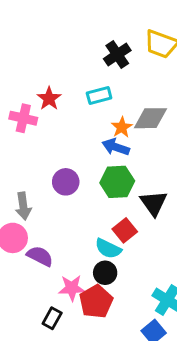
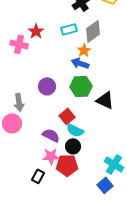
gray diamond: (151, 118) -> (93, 31), moved, turned -35
black triangle: (154, 203) -> (105, 100), turned -30
red square: (125, 230) -> (67, 116), moved
purple semicircle: (40, 256) -> (51, 135), moved
red pentagon: (96, 302) -> (67, 165), turned 30

